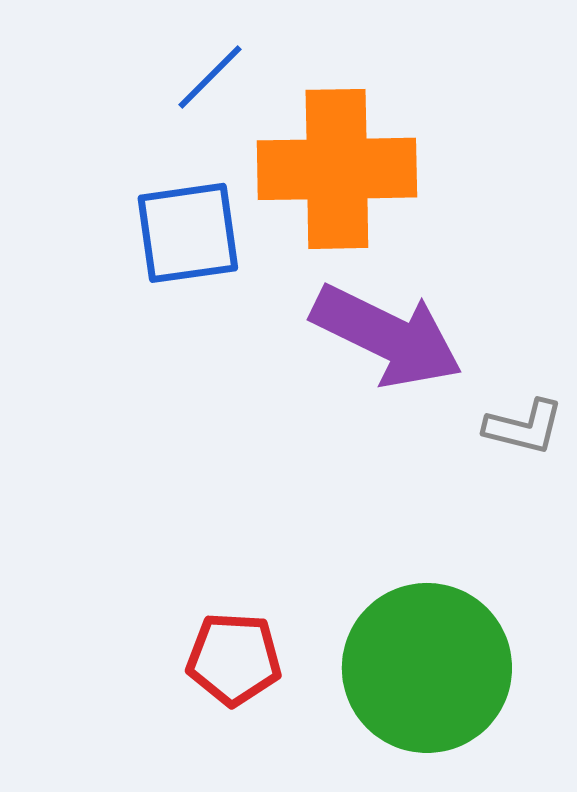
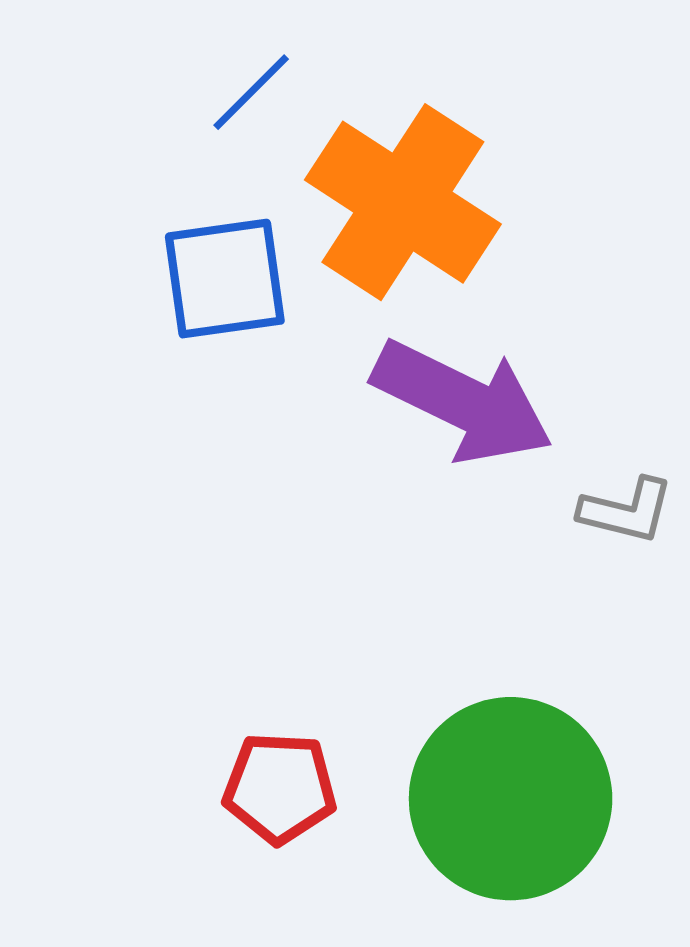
orange cross: (337, 169) -> (403, 202), turned 34

